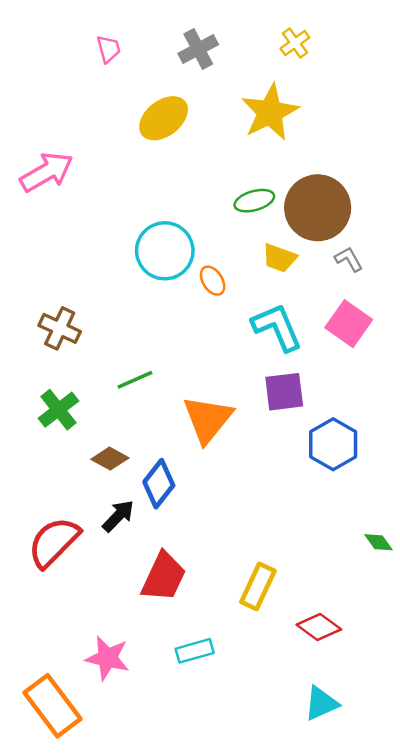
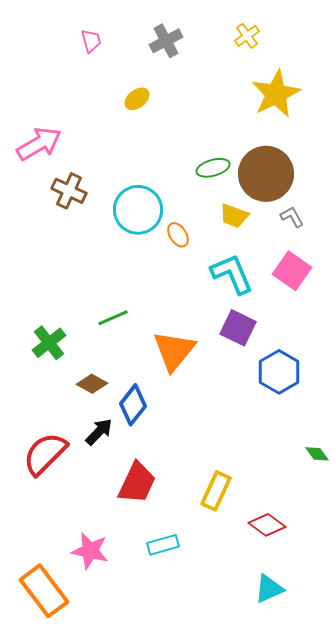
yellow star: (270, 112) -> (276, 94), moved
yellow ellipse: (164, 118) -> (137, 99), size x0.6
brown cross: (60, 328) -> (69, 191), moved
purple square: (284, 392) -> (238, 328), turned 33

